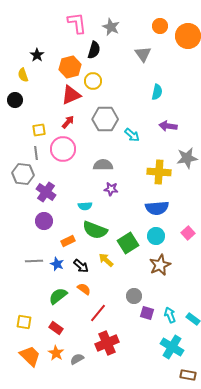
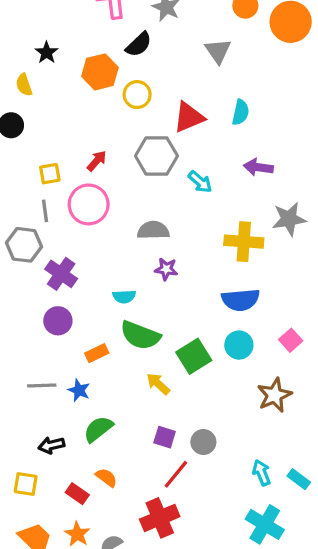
black semicircle: (94, 50) -> (139, 44), turned 30
red triangle: (71, 95) -> (189, 117), moved
brown star: (160, 265) -> (274, 395), moved
black arrow: (81, 266) -> (51, 445), moved, turned 126
orange semicircle: (84, 289) -> (106, 478), moved
green semicircle: (58, 296) -> (98, 429), moved
red line: (98, 313) -> (176, 474), moved
purple square: (147, 313) -> (165, 437), moved

